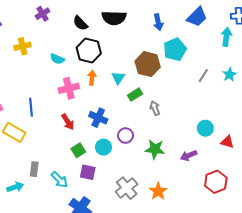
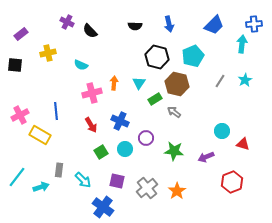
purple cross: (43, 14) -> (67, 22), turned -32
black semicircle: (114, 18) -> (135, 26), size x0.6
blue arrow: (158, 22) -> (169, 24), moved
black semicircle: (80, 23) -> (90, 31), moved
black hexagon: (89, 50) -> (157, 57), moved
brown hexagon: (148, 64) -> (177, 84), moved
gray arrow: (155, 108) -> (174, 112), turned -32
purple square: (88, 172) -> (117, 181), moved

